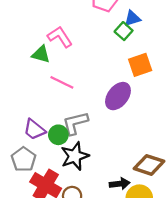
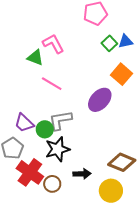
blue triangle: (132, 18) -> (126, 41), moved
orange square: (140, 65) -> (121, 74), turned -35
black arrow: (120, 184) -> (82, 174), moved

